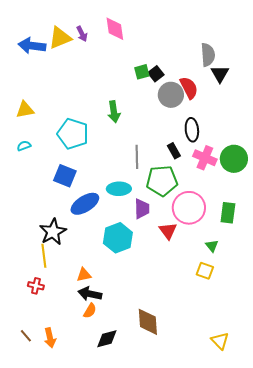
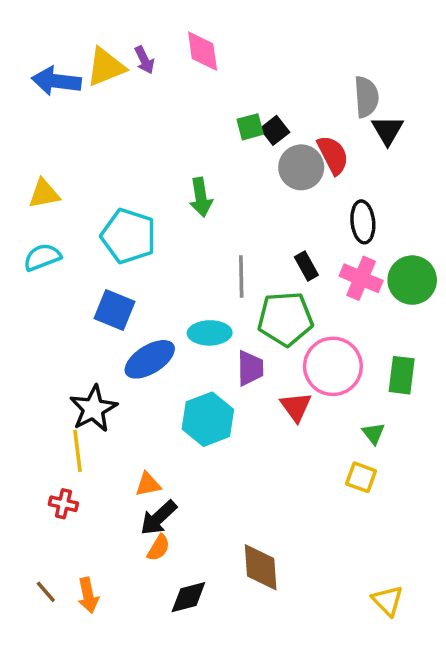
black ellipse: (192, 130) -> (363, 222), moved
cyan semicircle: (24, 146) -> (42, 257), size x1.5
black arrow: (90, 294) -> (159, 518), turned -55

